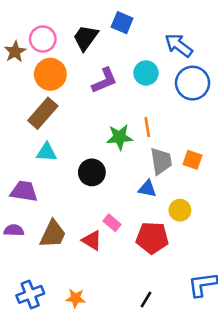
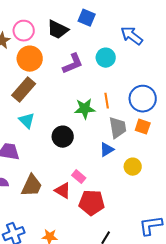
black trapezoid: (86, 38) -> (58, 30), turned -100
blue circle: (193, 83) -> (143, 99), moved
cyan triangle: (47, 152) -> (27, 121), turned 42
blue triangle: (147, 189) -> (107, 150), turned -42
red pentagon: (152, 238) -> (92, 203), moved

